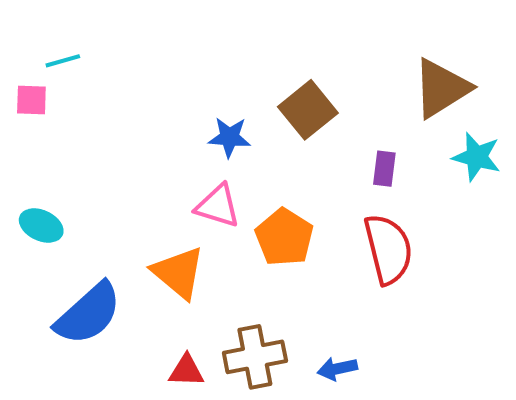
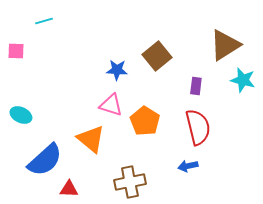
cyan line: (63, 61) -> (44, 21), moved
blue arrow: (337, 369) -> (188, 166), moved
red triangle: (186, 371) -> (69, 189), moved

